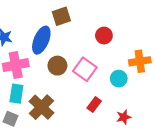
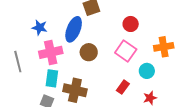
pink square: (85, 69) -> (126, 51), moved
cyan circle: (119, 79) -> (147, 71), moved
brown cross: (41, 107) -> (75, 90), turned -30

